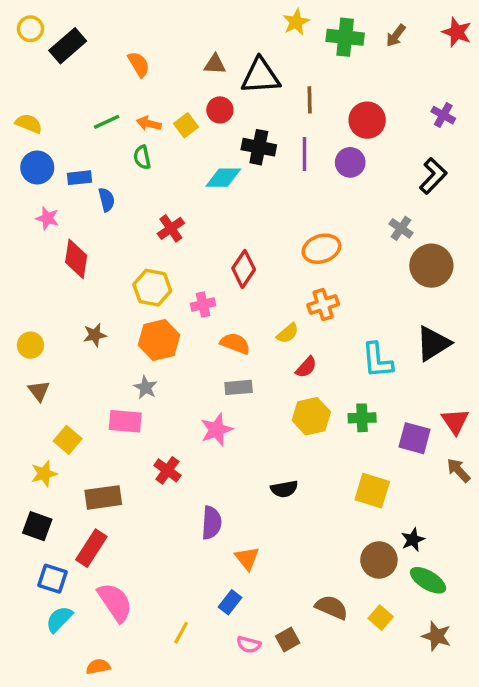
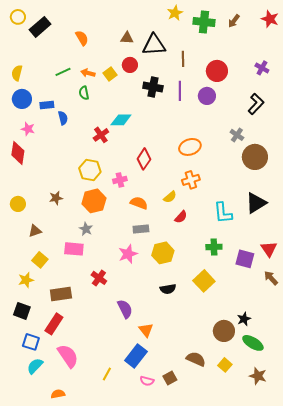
yellow semicircle: (29, 123) -> (17, 73), turned -98
cyan diamond: (223, 178) -> (121, 120), moved
red diamond: (76, 259) -> (18, 153), moved
brown triangle: (39, 391) -> (35, 231), moved, turned 48
yellow hexagon: (311, 416) -> (163, 253), moved
yellow square: (372, 491) -> (204, 281), moved, turned 30
purple semicircle: (211, 523) -> (125, 309), turned -30
blue rectangle: (230, 602) -> (136, 356), size x1.6

